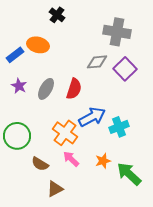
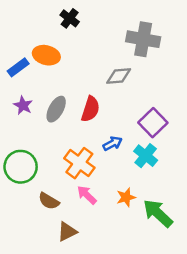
purple square: (125, 69) -> (153, 123), moved
blue arrow: (92, 117) -> (112, 143), size x0.6
cyan cross: (119, 127) -> (146, 156), turned -30

